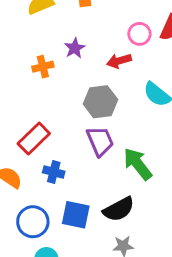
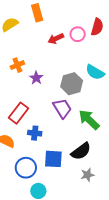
purple star: (75, 48) -> (36, 78), moved
red arrow: (119, 61) -> (56, 39), moved
gray hexagon: (100, 102) -> (72, 84), moved

